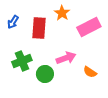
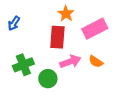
red rectangle: (39, 28) -> (57, 37), moved
orange semicircle: (90, 72) -> (96, 62), moved

